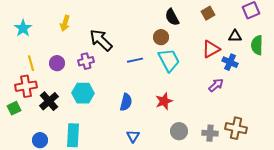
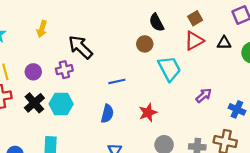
red triangle: (211, 49) -> (194, 41), moved
blue line: (135, 60) -> (117, 81), moved
cyan trapezoid: (169, 60) -> (169, 69), moved
blue cross: (230, 62) -> (237, 109), moved
black cross: (49, 101) -> (34, 103), moved

